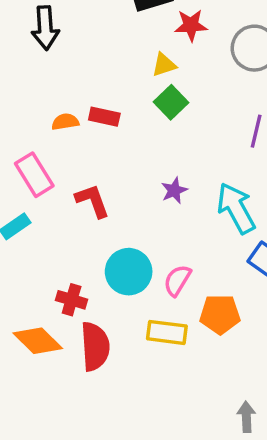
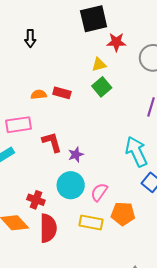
black arrow: (45, 28) -> (30, 38), size x0.7
pink rectangle: (34, 175) -> (18, 125), turned -70
purple star: (174, 190) -> (76, 155), moved

